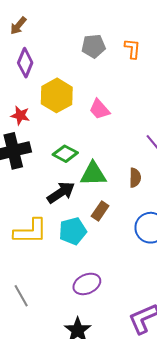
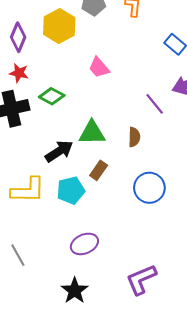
purple diamond: (25, 63) -> (18, 37), moved
yellow hexagon: (57, 95) -> (59, 26), moved
green diamond: (65, 154) -> (52, 96), moved

